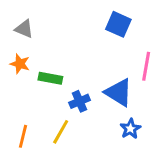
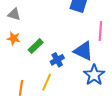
green rectangle: (50, 78) -> (36, 46), turned -49
blue star: (130, 129) -> (94, 75), size x1.5

